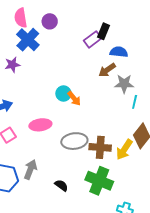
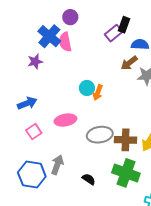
pink semicircle: (21, 18) -> (65, 42), moved
orange arrow: (74, 99) -> (98, 93), turned 63

